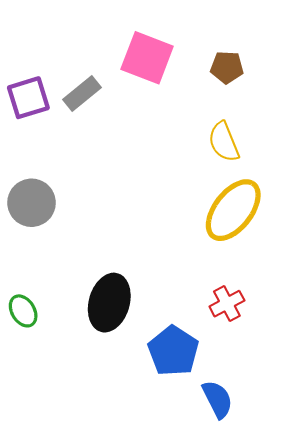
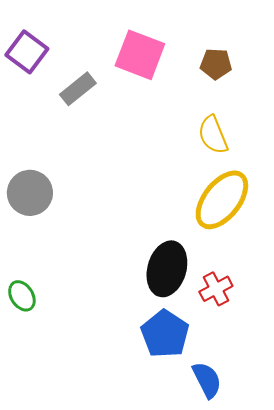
purple square: (28, 98) -> (27, 52), moved, turned -36
black ellipse: (109, 303) -> (167, 269), moved

